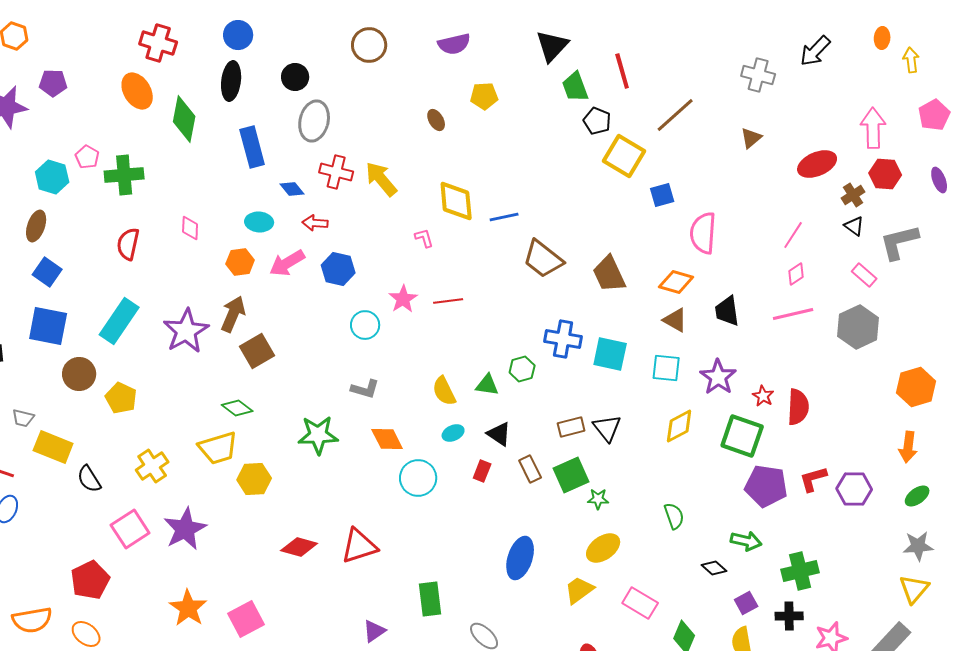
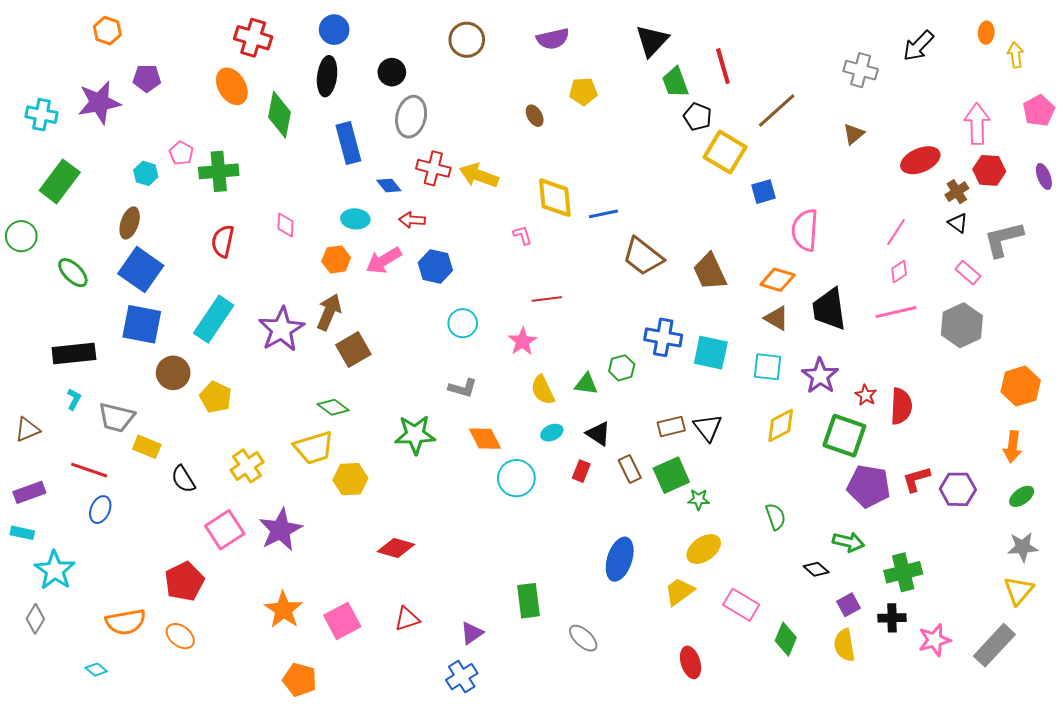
cyan hexagon: (52, 177) -> (146, 173), size x0.7
yellow arrow: (381, 179) -> (479, 175), turned -30
blue square: (47, 272) -> (141, 270), size x1.5
pink star: (403, 299) -> (522, 341), moved
black trapezoid: (727, 311) -> (829, 309), size x1.4
gray trapezoid: (23, 418) -> (116, 417), size x1.6
yellow rectangle: (53, 447) -> (147, 447), size x0.7
red triangle: (359, 546) -> (407, 619), moved, size x0.7

